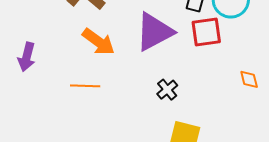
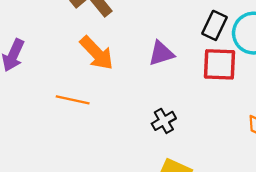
purple triangle: (154, 32) -> (161, 53), size x0.6

